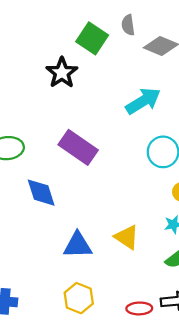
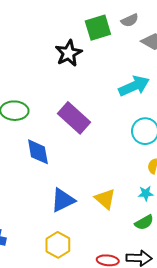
gray semicircle: (128, 25) -> (130, 20), turned -114
green square: (92, 38) -> (98, 28), turned 32
blue triangle: (78, 245) -> (63, 200), turned -32

